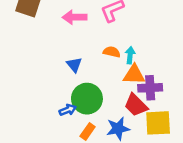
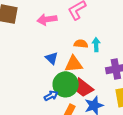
orange triangle: (134, 75) -> (74, 64), moved
red trapezoid: (136, 105) -> (83, 88), moved

